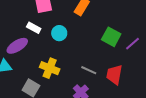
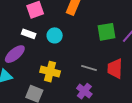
green square: (111, 37) -> (107, 32), turned -30

